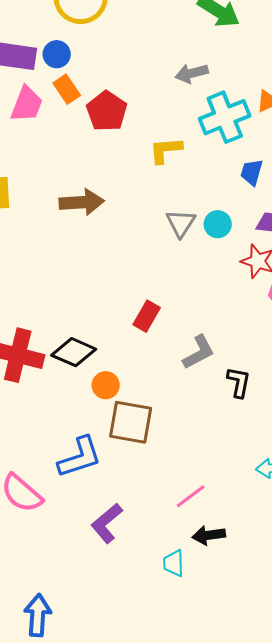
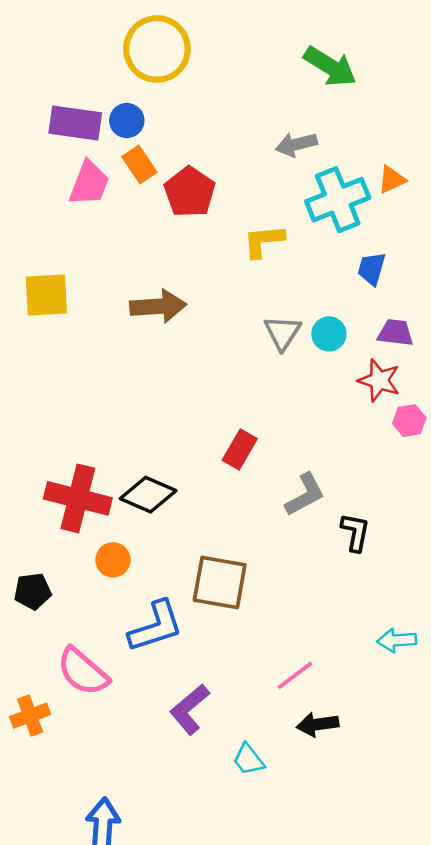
orange circle: (106, 385) -> (113, 560), moved
cyan trapezoid: (174, 563) -> (249, 760), moved, turned -36

